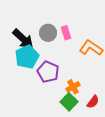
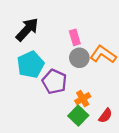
gray circle: (48, 33) -> (79, 58), moved
black arrow: (23, 39) -> (27, 29), moved, turned -90

